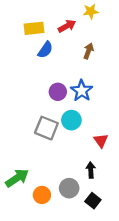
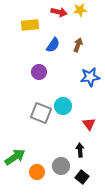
red arrow: (67, 26) -> (59, 12), moved, turned 42
blue semicircle: (45, 50) -> (53, 45), moved
blue star: (82, 91) -> (90, 77), moved, turned 30
purple circle: (58, 92) -> (39, 72), moved

